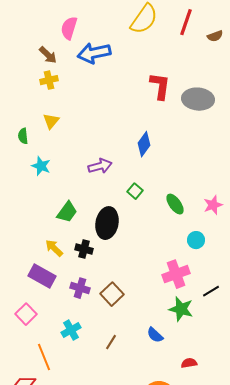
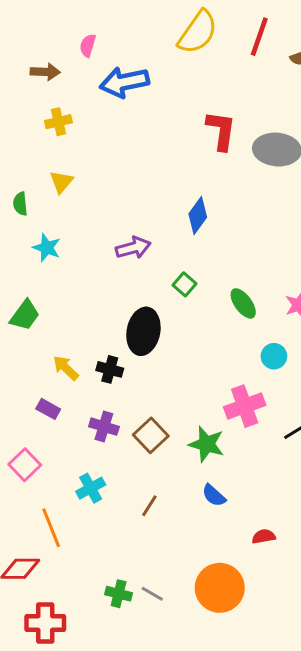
pink semicircle: (69, 28) -> (88, 45), size x0.7
brown arrow: (48, 55) -> (45, 72), moved, turned -42
green trapezoid: (67, 212) -> (25, 315), moved
purple rectangle: (42, 276) -> (48, 409), size x0.6
green star: (181, 309) -> (206, 444), moved

